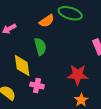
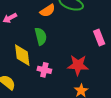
pink cross: (37, 85) -> (44, 70), moved

